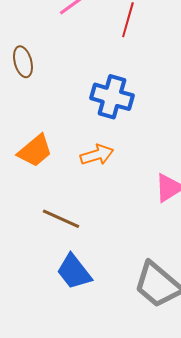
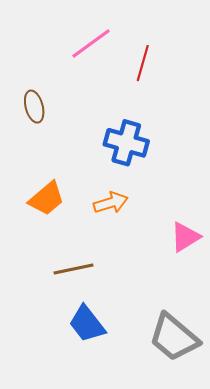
brown line: (61, 219) -> (73, 269), turned -36

